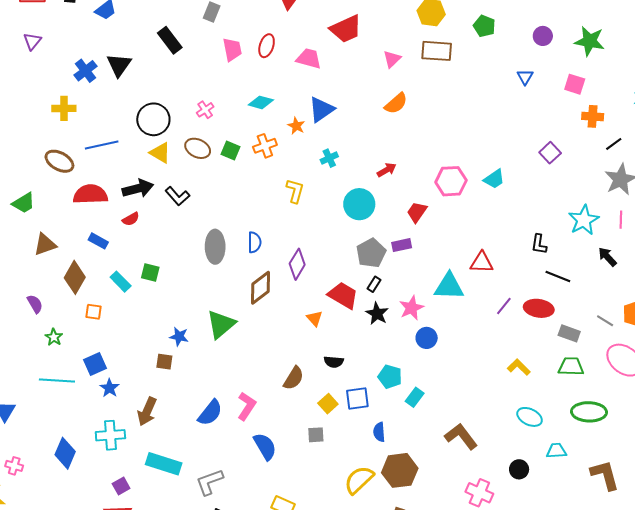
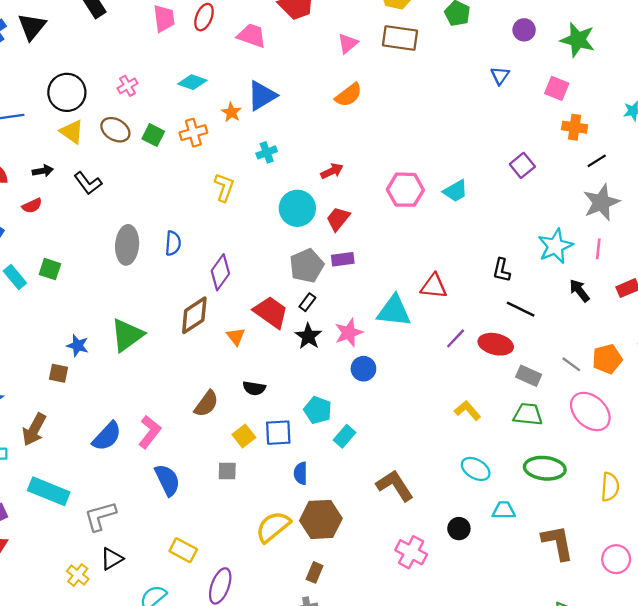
black arrow: (138, 188) -> (43, 171), size x0.6
red trapezoid: (417, 212) -> (338, 219), moved
brown diamond: (260, 288) -> (194, 315), moved

